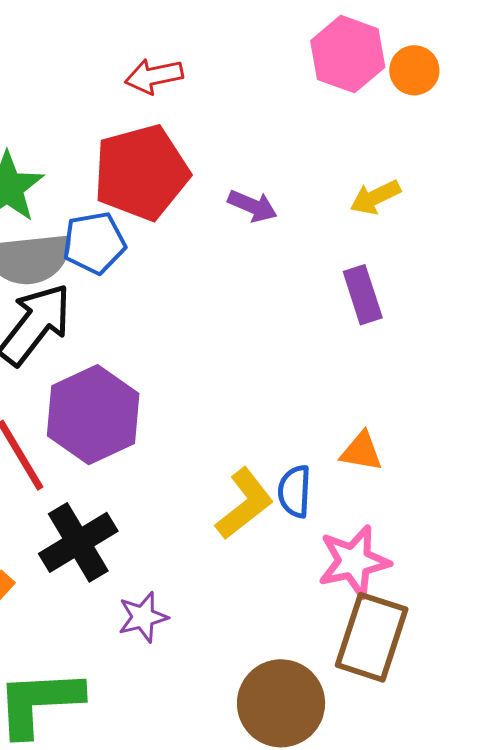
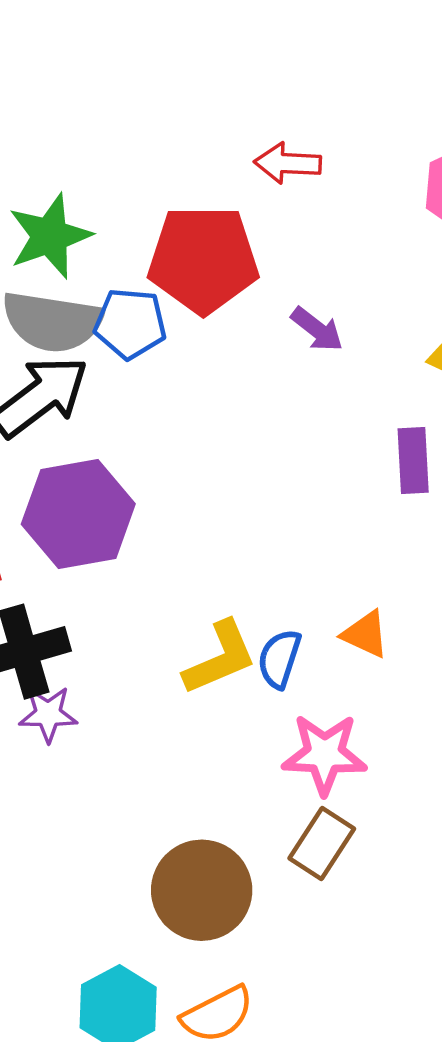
red arrow: (154, 76) -> (288, 163), moved
purple star: (143, 617) -> (48, 714), moved
brown rectangle: (372, 637) -> (322, 844), size x0.7

